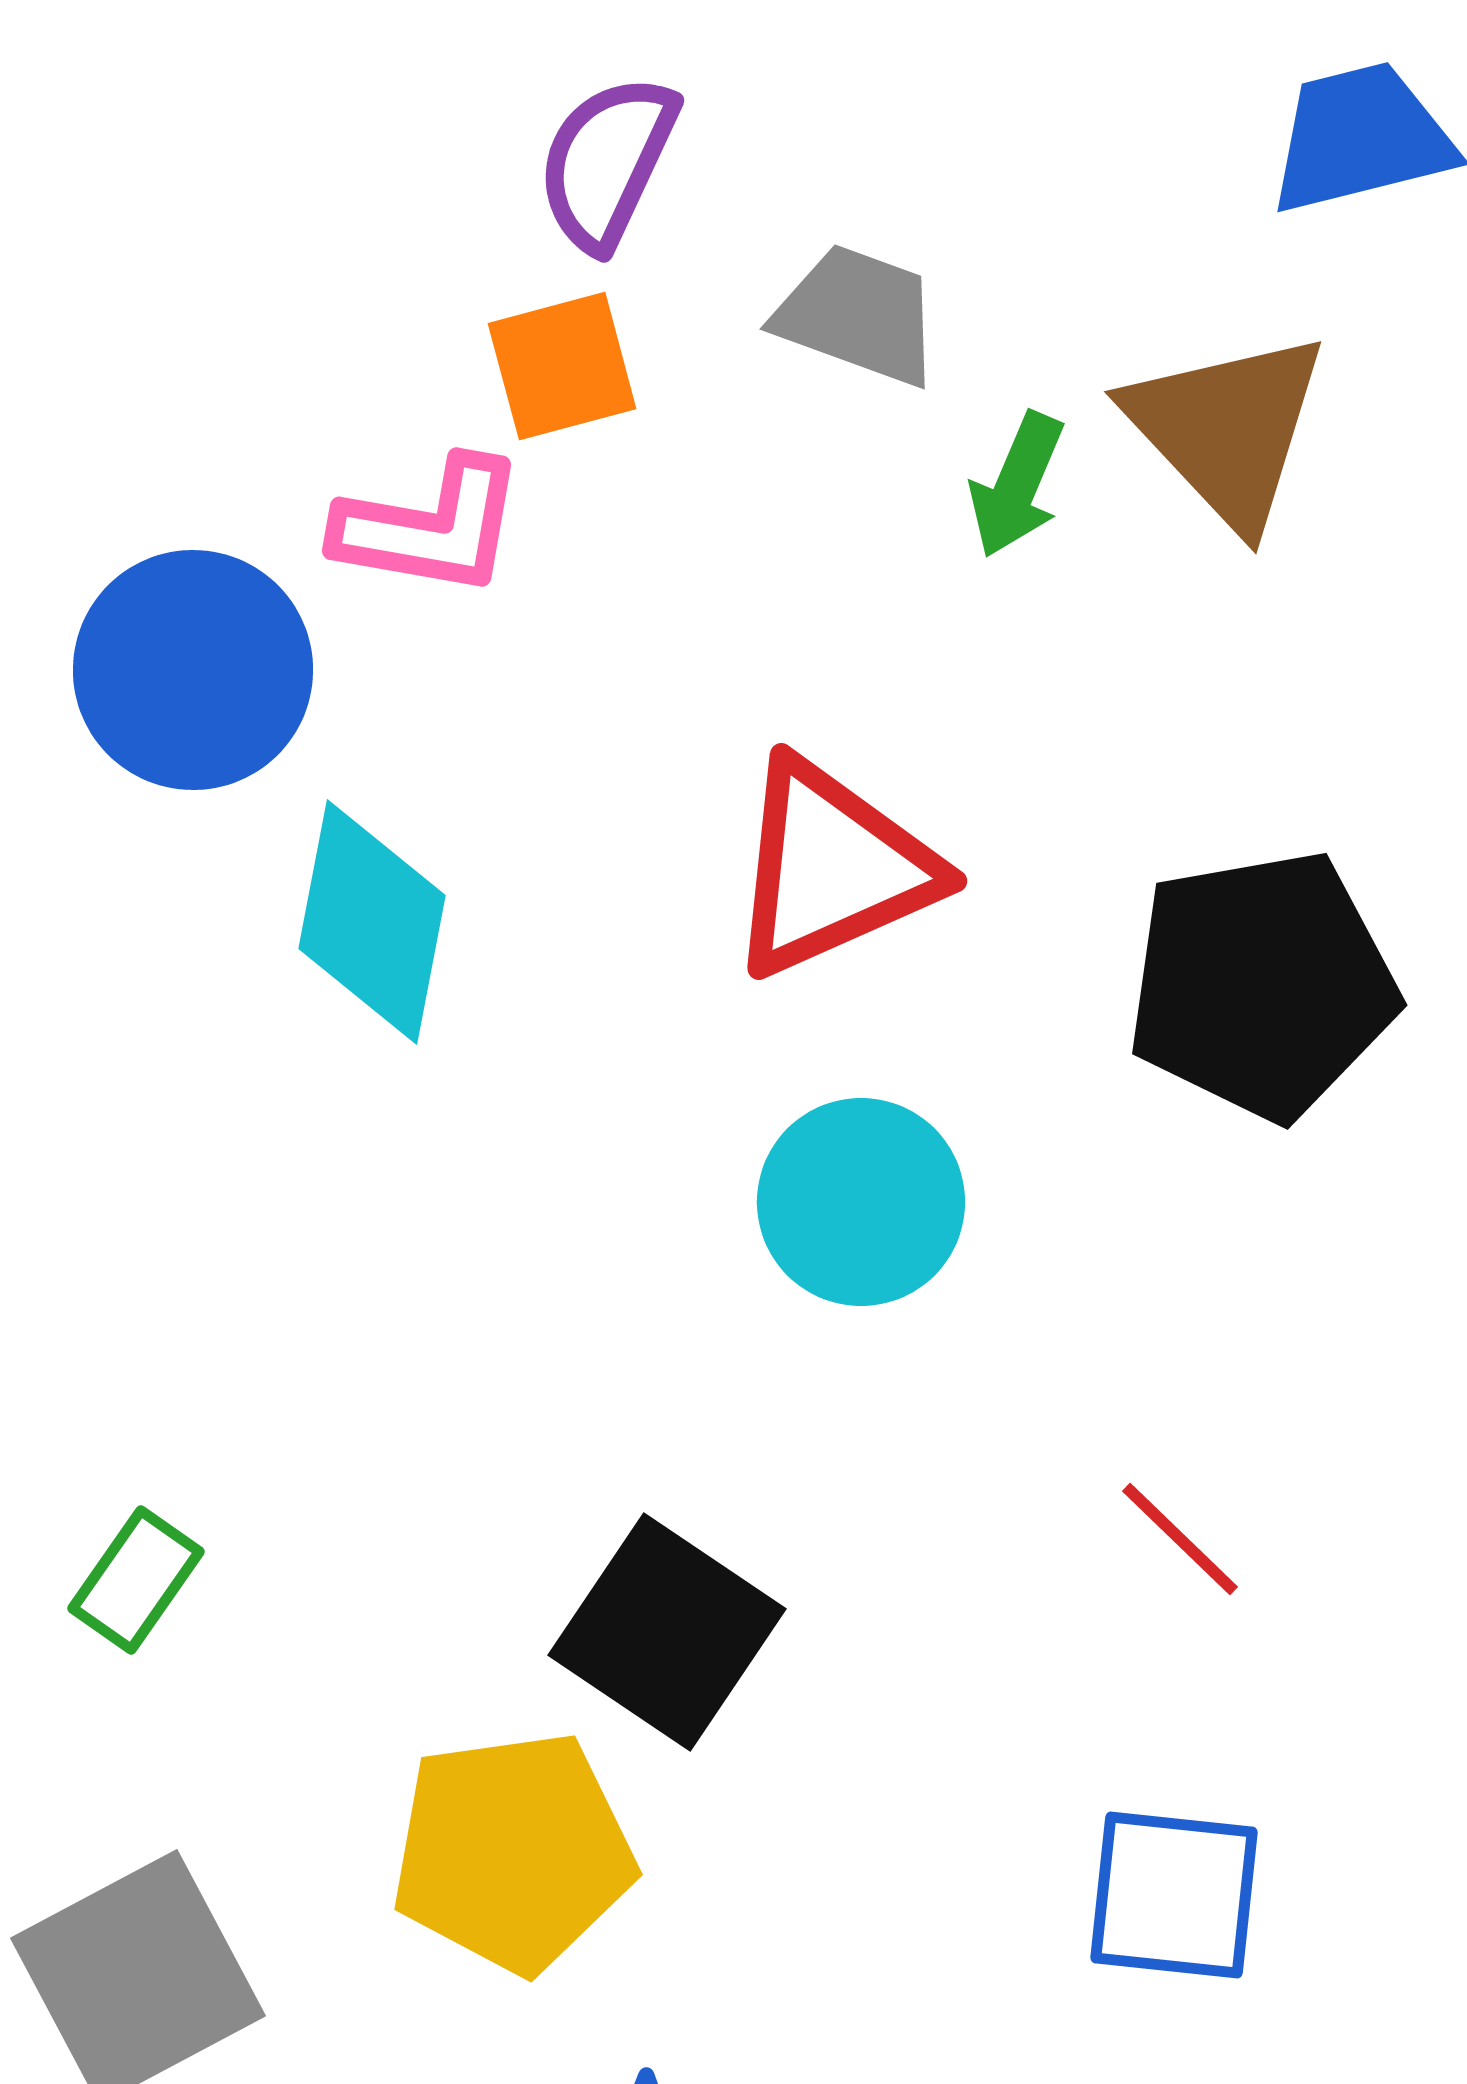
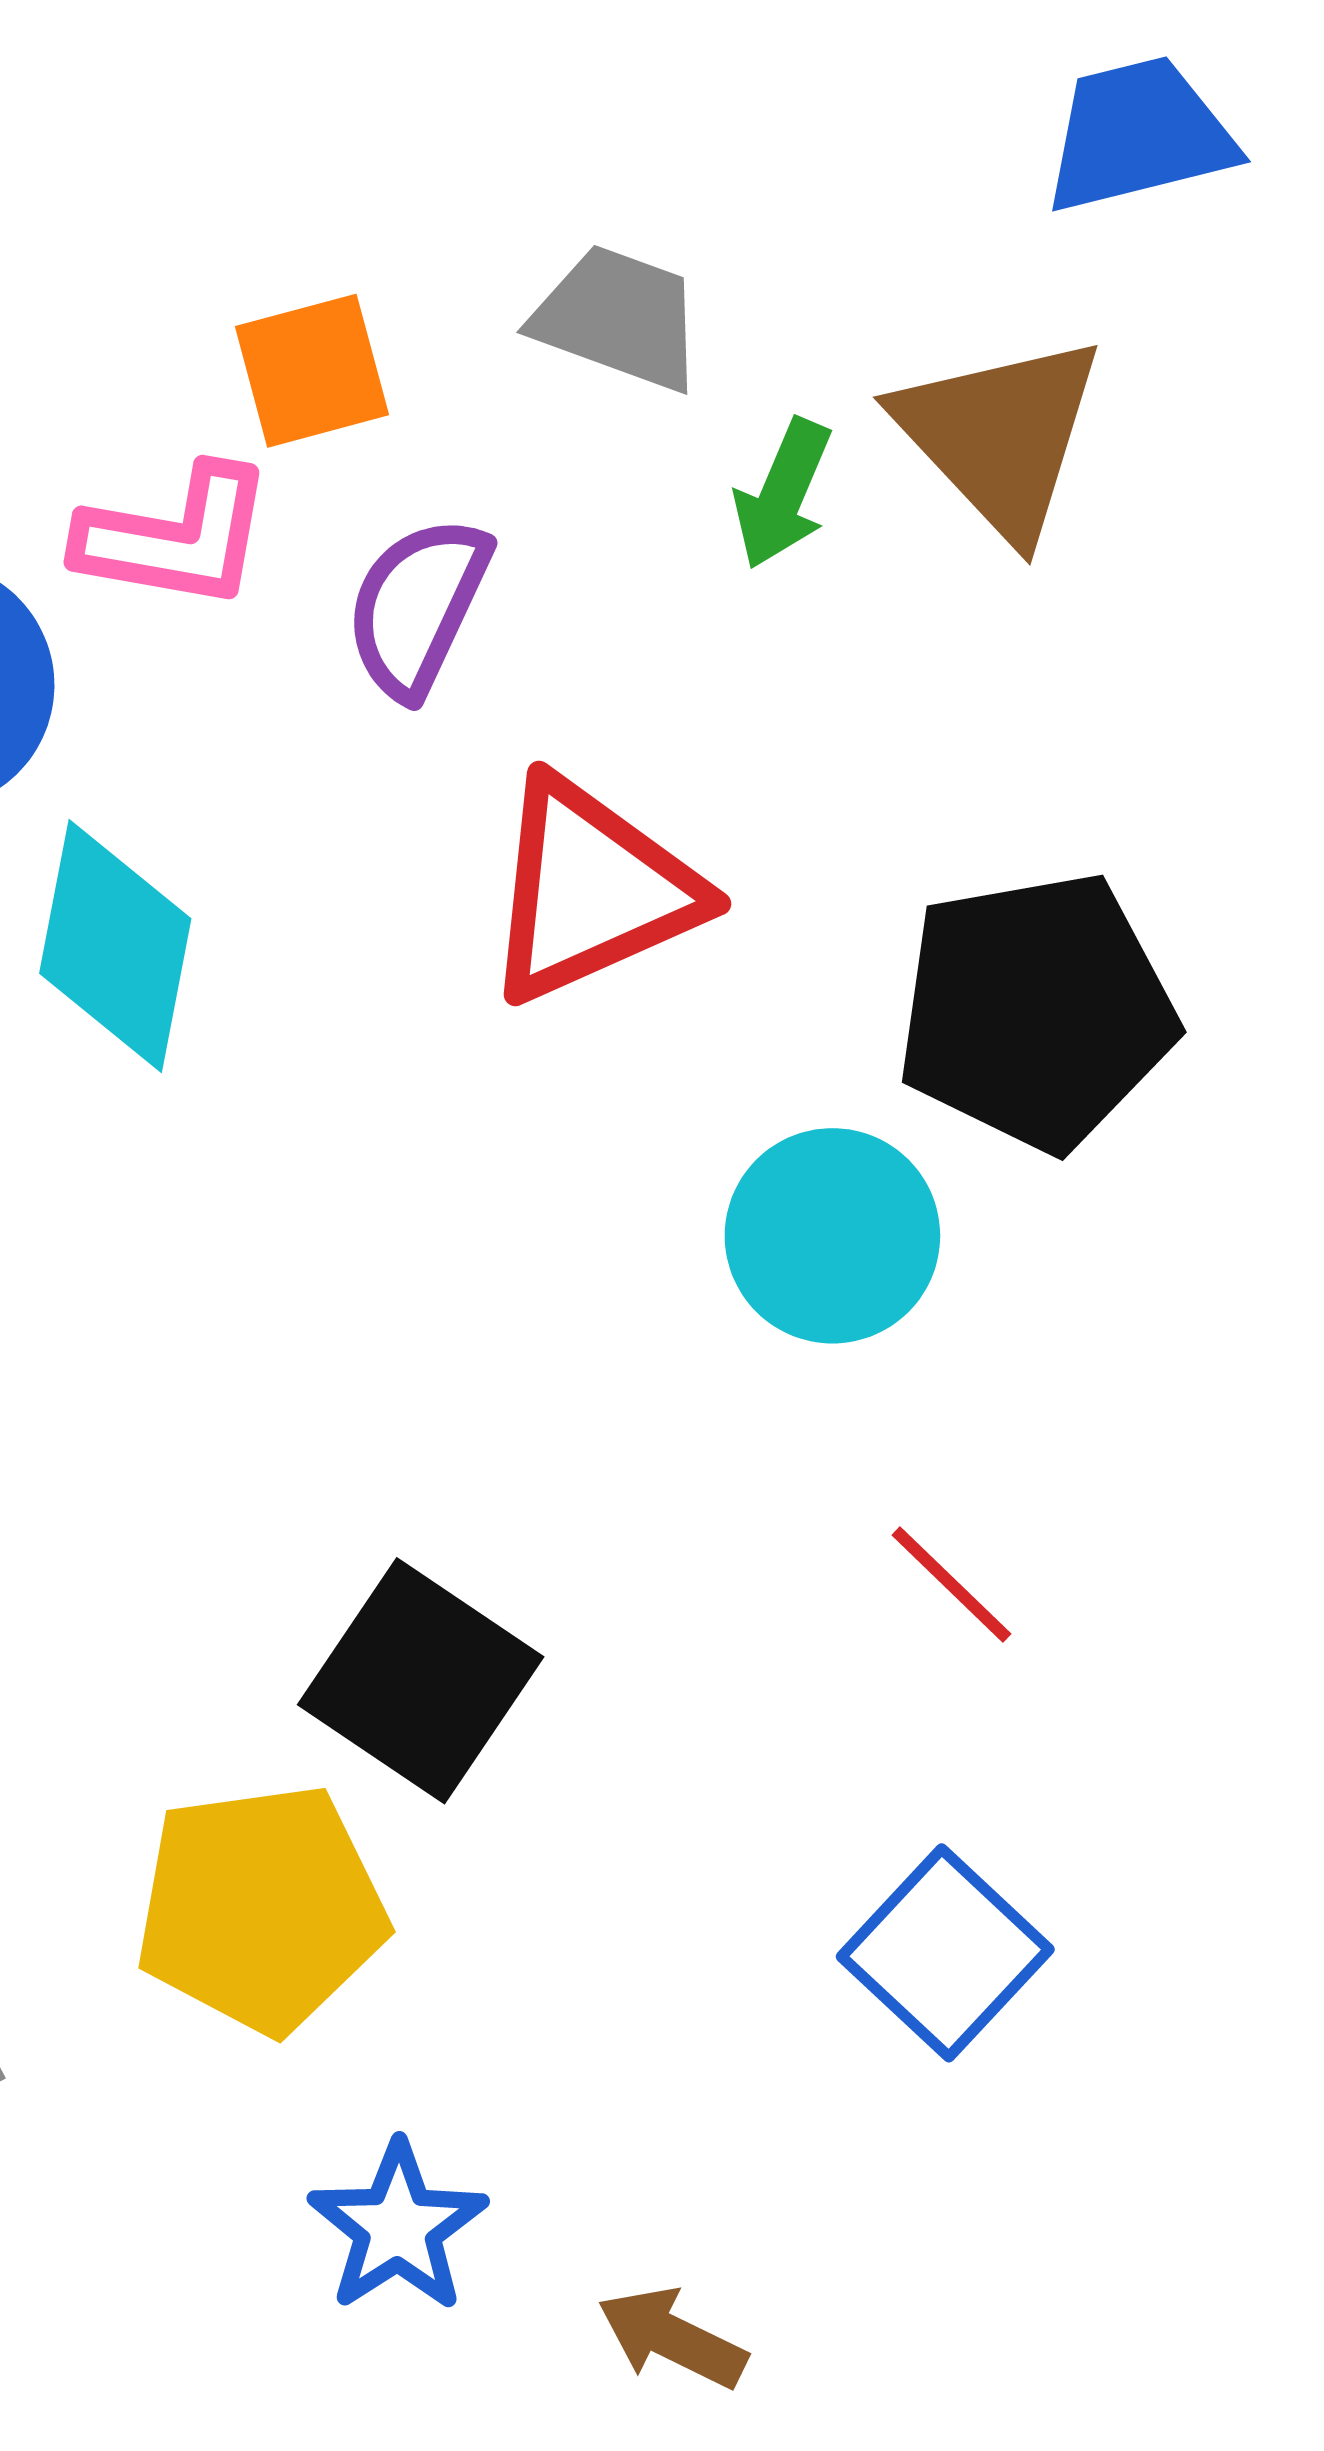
purple semicircle: (607, 162) -> (417, 607), moved
cyan circle: (861, 1202) -> (832, 1236), moved
blue square: (1174, 1895) -> (945, 1953), turned 37

